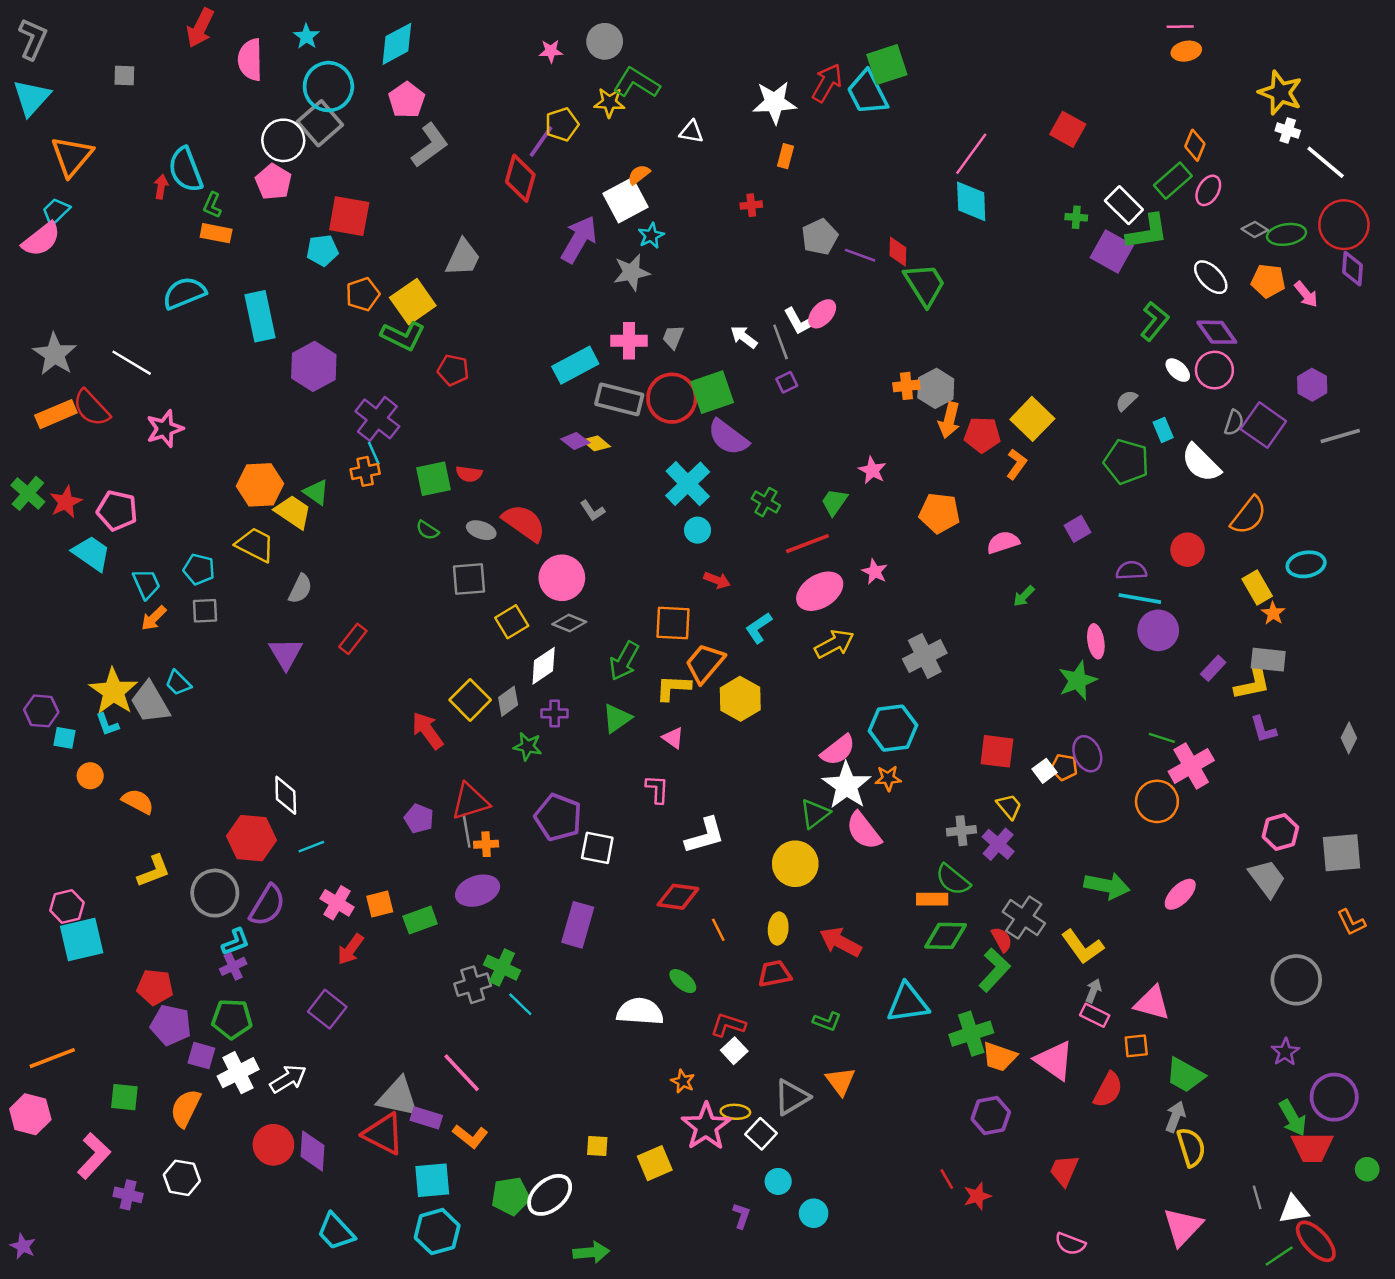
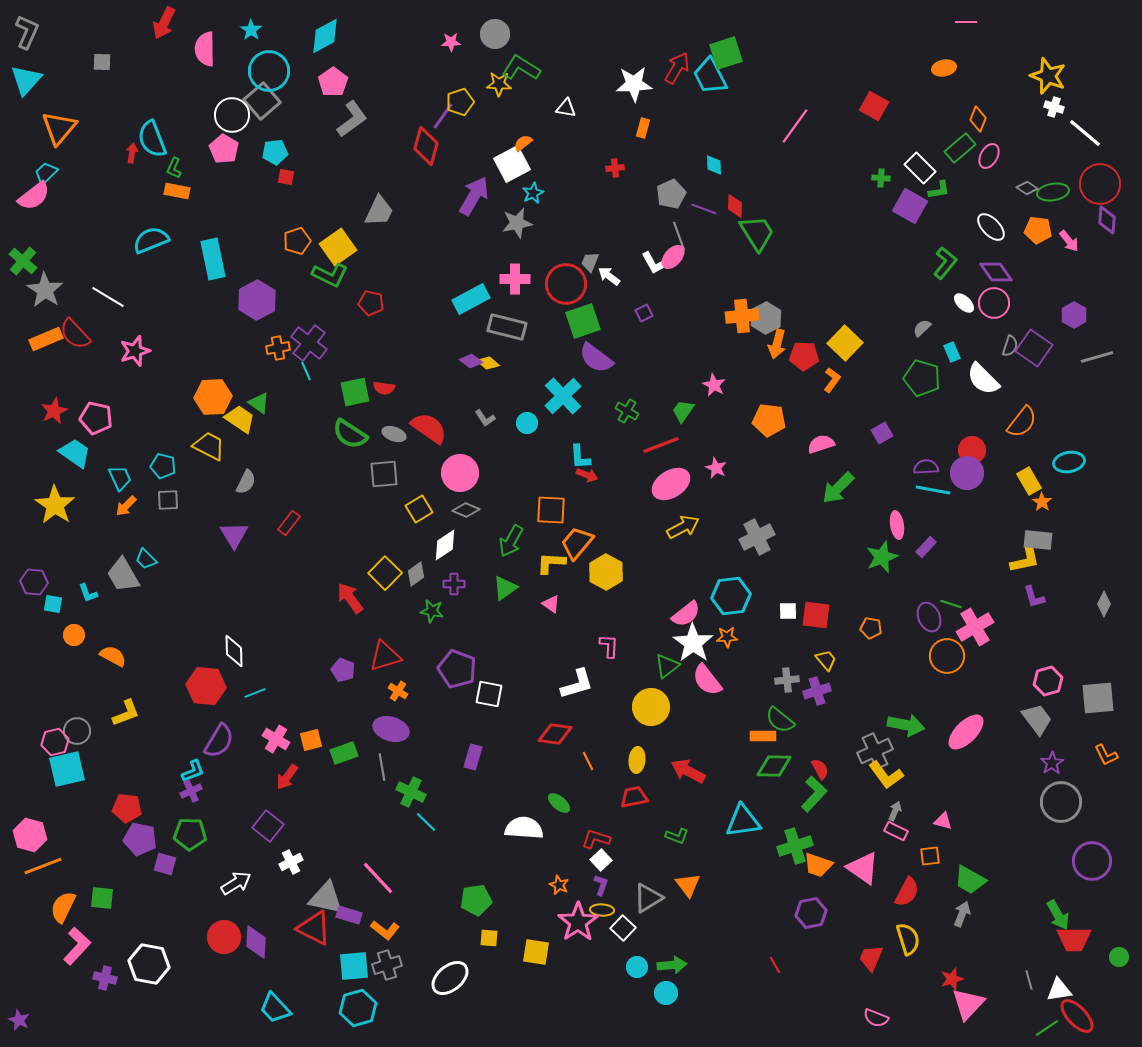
orange ellipse: (1186, 51) -> (944, 68), moved
cyan diamond: (971, 201) -> (714, 165), moved, size x0.6
red square: (349, 216) -> (286, 177), size x0.5
green L-shape: (1147, 232) -> (939, 190), size x0.6
cyan pentagon: (322, 250) -> (275, 152), moved
gray trapezoid: (673, 337) -> (590, 262), moved
gray line: (781, 342) -> (679, 236), moved
orange cross: (906, 386) -> (742, 316), size x1.5
red circle: (672, 398) -> (566, 284), moved
orange cross: (365, 471) -> (278, 348), moved
green cross: (28, 493) -> (23, 261), moved
green semicircle: (427, 530) -> (350, 434), size x1.8
cyan circle: (698, 530) -> (527, 423), moved
green arrow: (1024, 596) -> (838, 488), size x1.8
cyan L-shape: (759, 628) -> (580, 457), moved, turned -60
purple circle: (1158, 630) -> (967, 473), moved
purple rectangle: (1213, 668) -> (926, 547), moved
yellow star: (113, 691) -> (55, 505), moved
purple ellipse: (1087, 754) -> (929, 617), moved
white square: (1045, 771) -> (788, 611), moved, turned 36
pink L-shape: (657, 789) -> (609, 646), moved
gray line: (467, 831) -> (382, 767), moved
orange cross: (486, 844) -> (398, 691), turned 36
purple cross: (998, 844) -> (817, 691), turned 32
purple ellipse: (478, 891) -> (391, 729), turned 36
gray circle: (215, 893) -> (77, 731), moved, size x0.7
pink ellipse: (1180, 894) -> (966, 732), size x1.4
gray cross: (1024, 918) -> (875, 751), moved, turned 32
purple rectangle: (578, 925) -> (473, 757), size x0.7
gray cross: (473, 985) -> (387, 965), moved
pink triangle: (1152, 1003) -> (943, 821), size x0.6
purple star: (1285, 1052) -> (1052, 763), moved
white cross: (238, 1073) -> (291, 862), moved, size x0.7
purple circle: (1334, 1097) -> (1092, 861), moved
orange semicircle: (185, 1108) -> (63, 907), moved
pink hexagon: (30, 1114) -> (30, 835), moved
yellow semicircle: (1191, 1147) -> (908, 939), moved
yellow square: (655, 1163) -> (536, 952), turned 32
white hexagon: (182, 1178) -> (149, 964), size x1.4
green pentagon: (511, 1196) -> (476, 900), moved
red star: (977, 1196) -> (952, 979), moved
purple L-shape: (741, 1216) -> (601, 885), moved
green arrow: (591, 1252) -> (672, 965), moved

